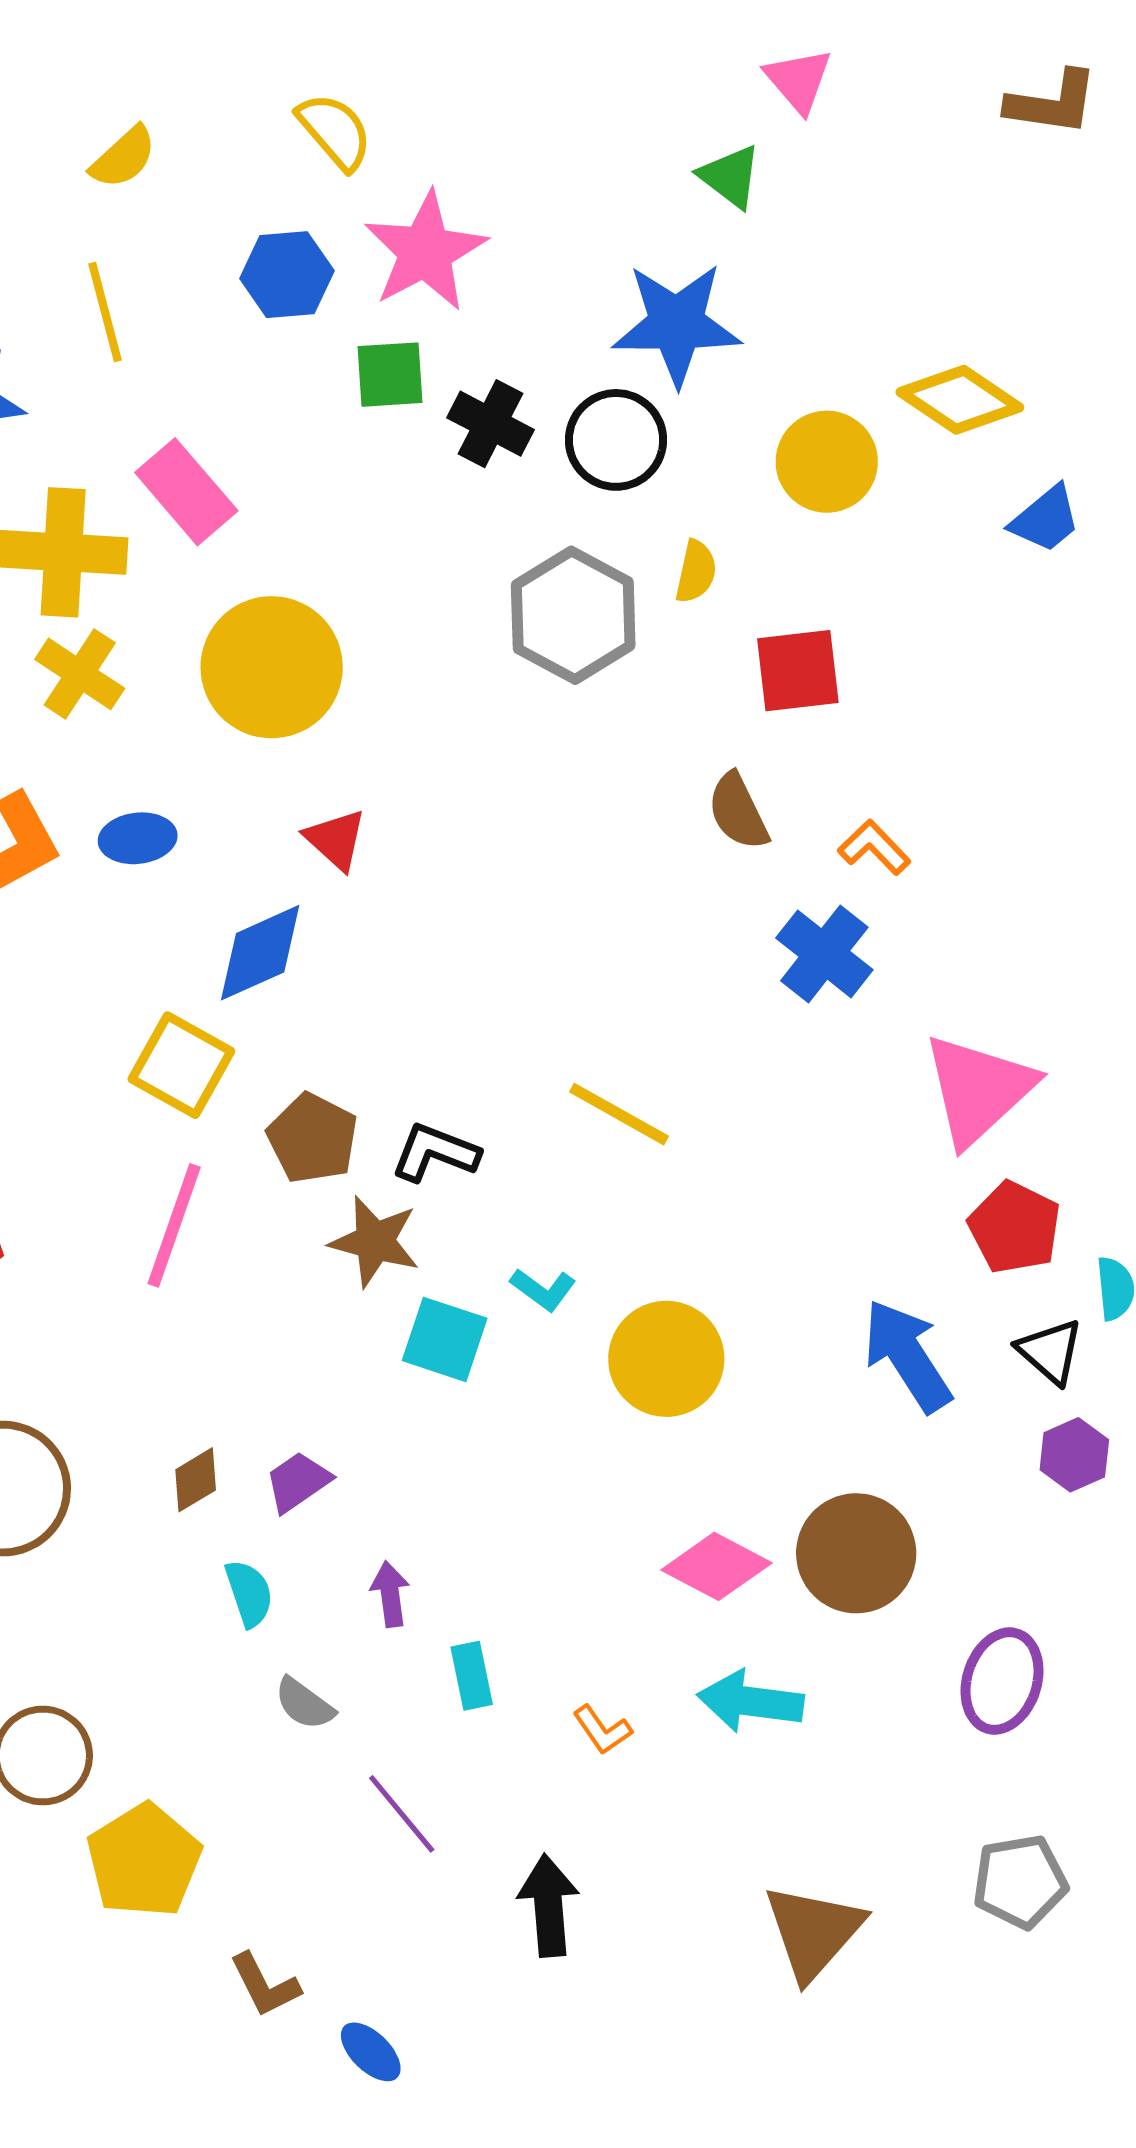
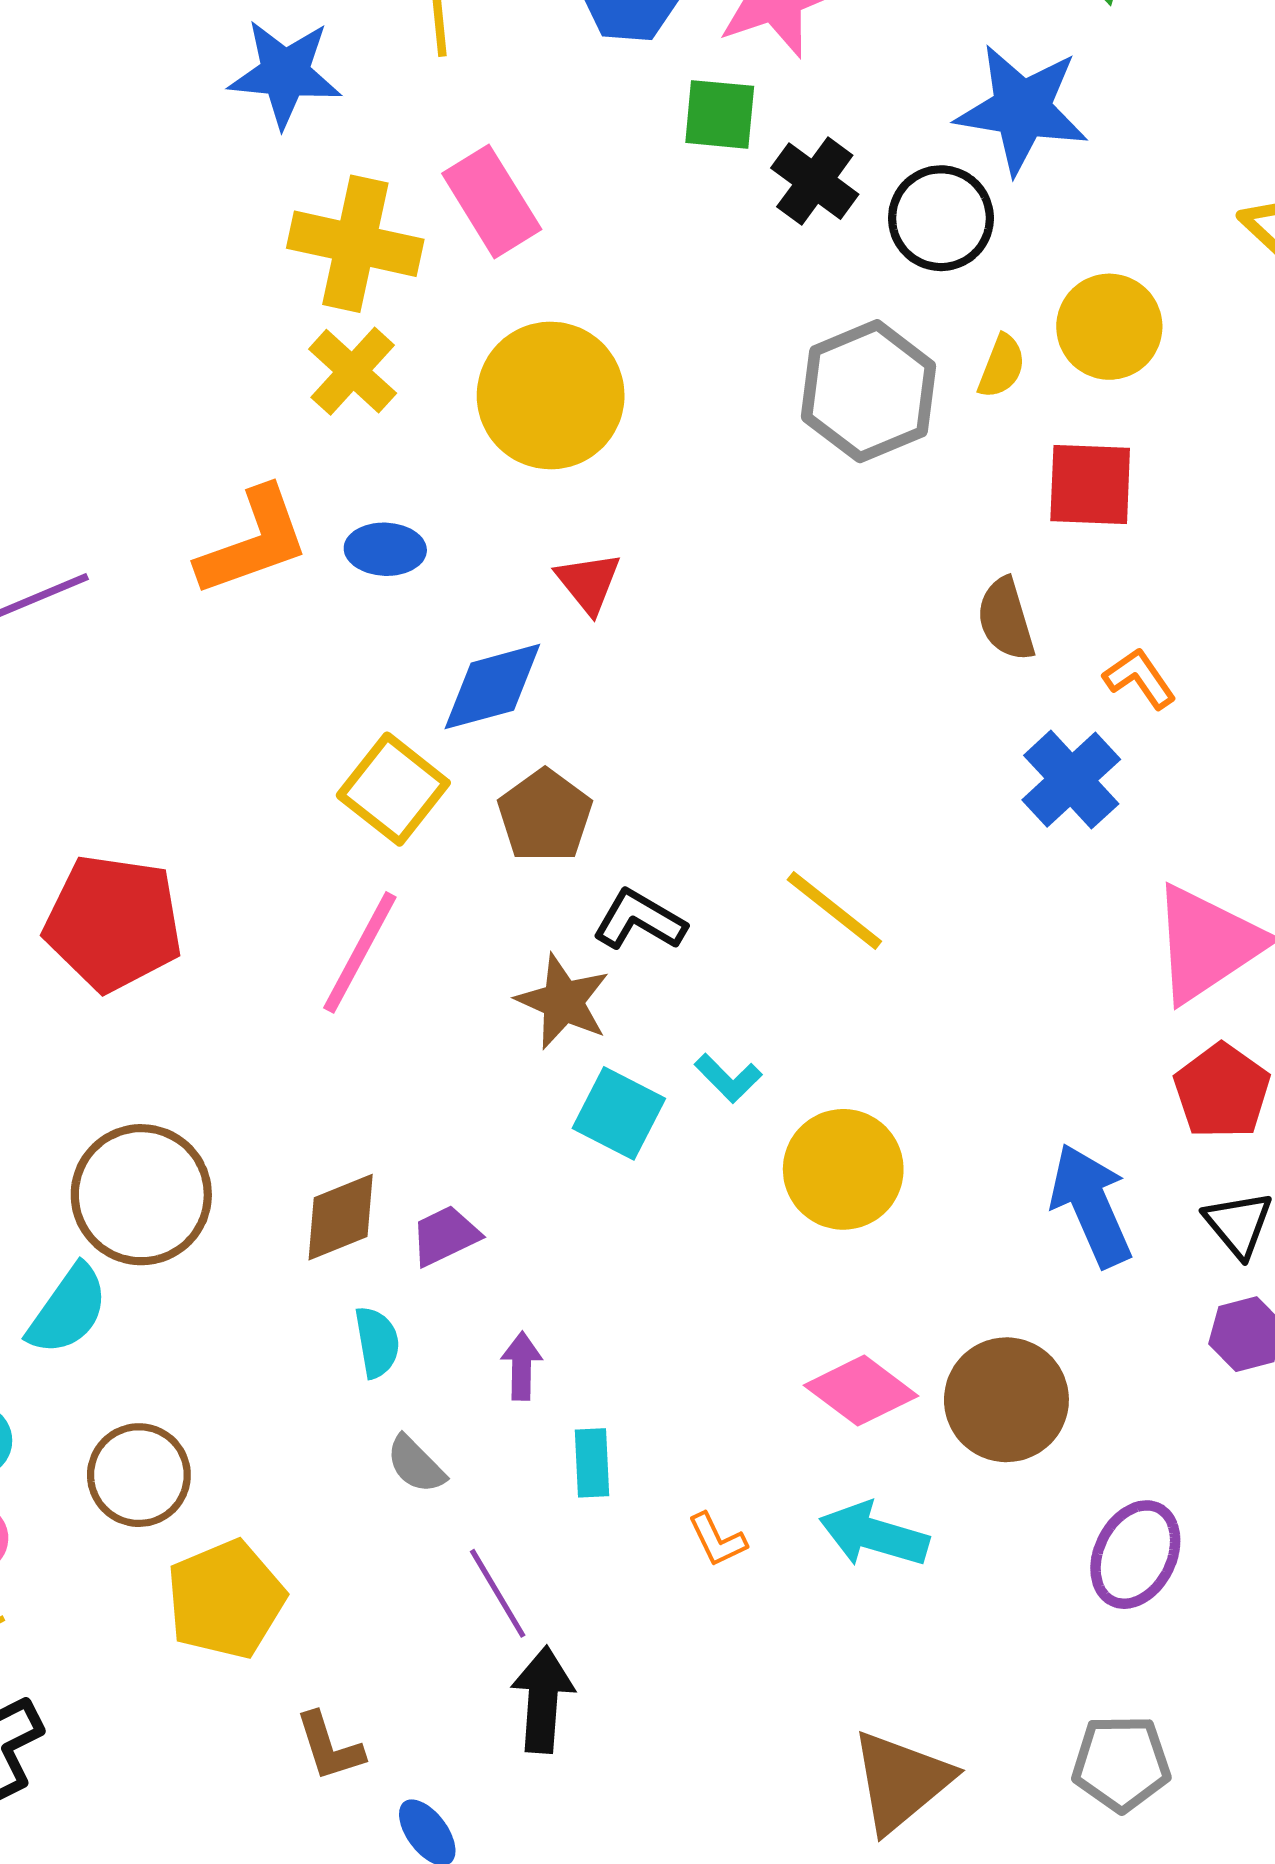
yellow circle: (827, 462) -> (1109, 327), moved
brown pentagon: (313, 1138) -> (545, 816), moved
brown diamond: (196, 1480) -> (341, 1217), size x1.4
black arrow: (548, 1906) -> (543, 1700), moved

